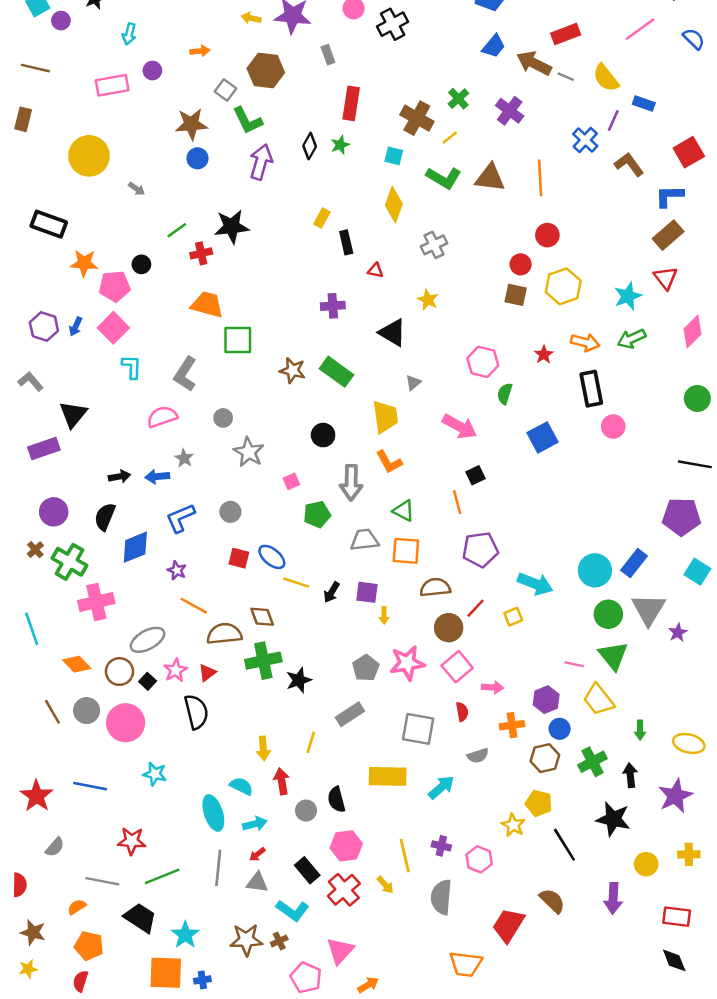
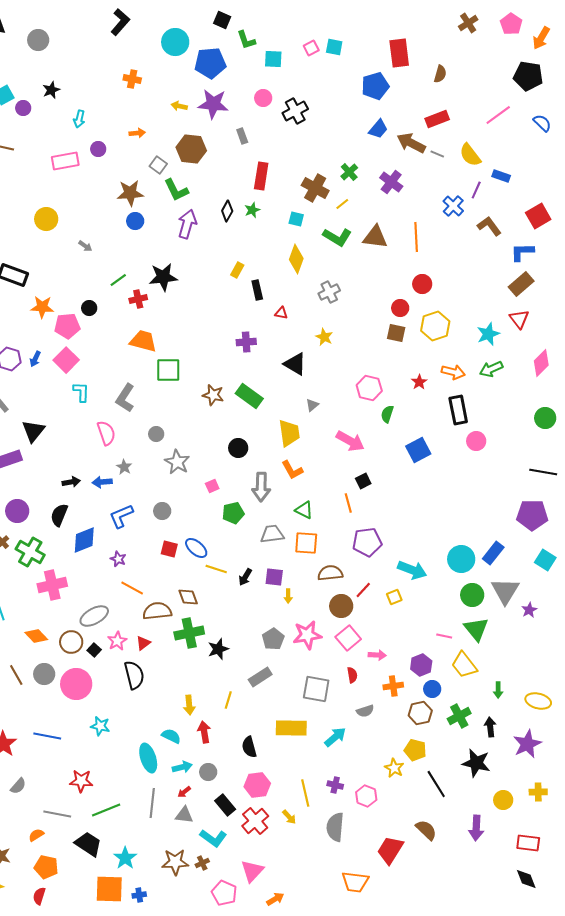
yellow circle: (89, 156) -> (46, 219), size x0.7
pink semicircle: (162, 417) -> (106, 433), turned 90
gray circle: (306, 811) -> (208, 772), moved

